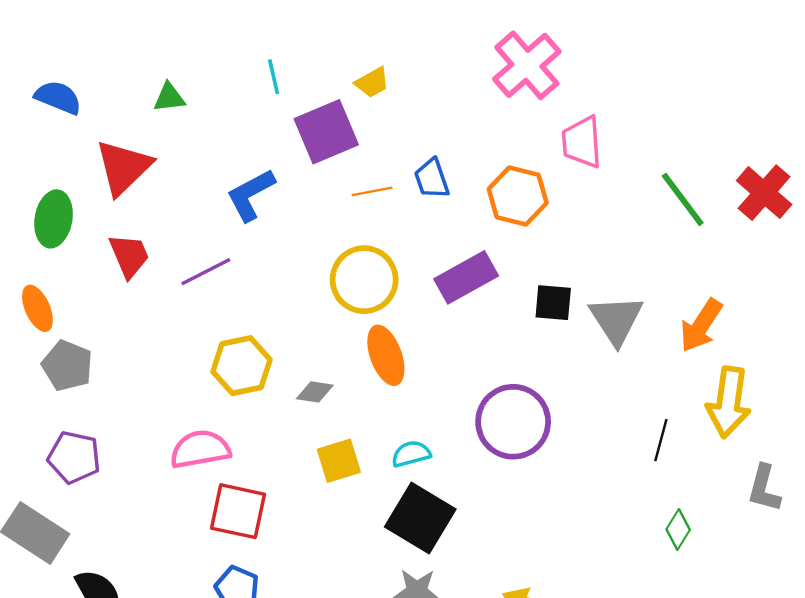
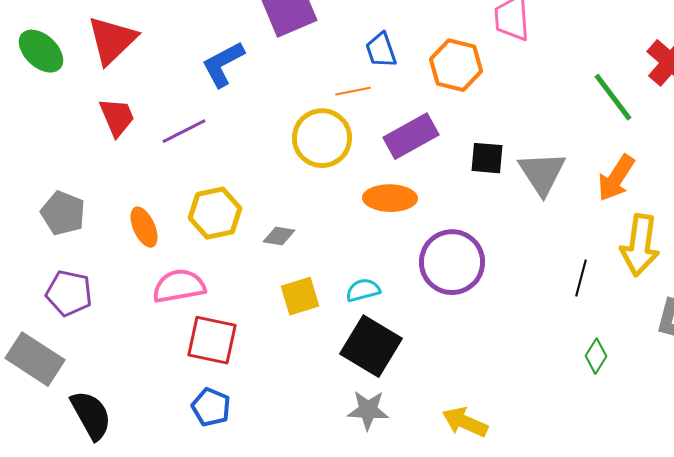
orange line: (372, 191) -> (353, 91), moved
green line: (683, 199) -> (613, 97), moved
green ellipse: (54, 219) -> (41, 51), moved, turned -57
orange ellipse: (37, 308) -> (144, 227), moved
orange ellipse: (386, 355) -> (390, 198), moved, turned -69

